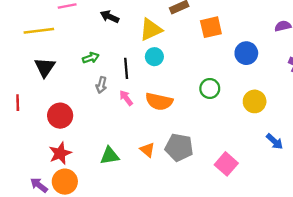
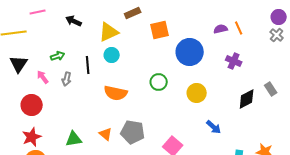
blue circle: (246, 53) -> (190, 52), size x1.4
pink arrow: (126, 98) -> (43, 77), moved

